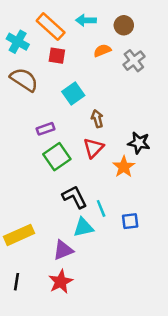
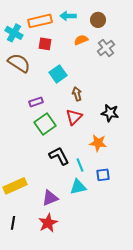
orange rectangle: (51, 27) -> (40, 21), turned -55
orange star: (124, 167) -> (98, 143), moved, turned -30
cyan triangle: (83, 227) -> (78, 187), moved

